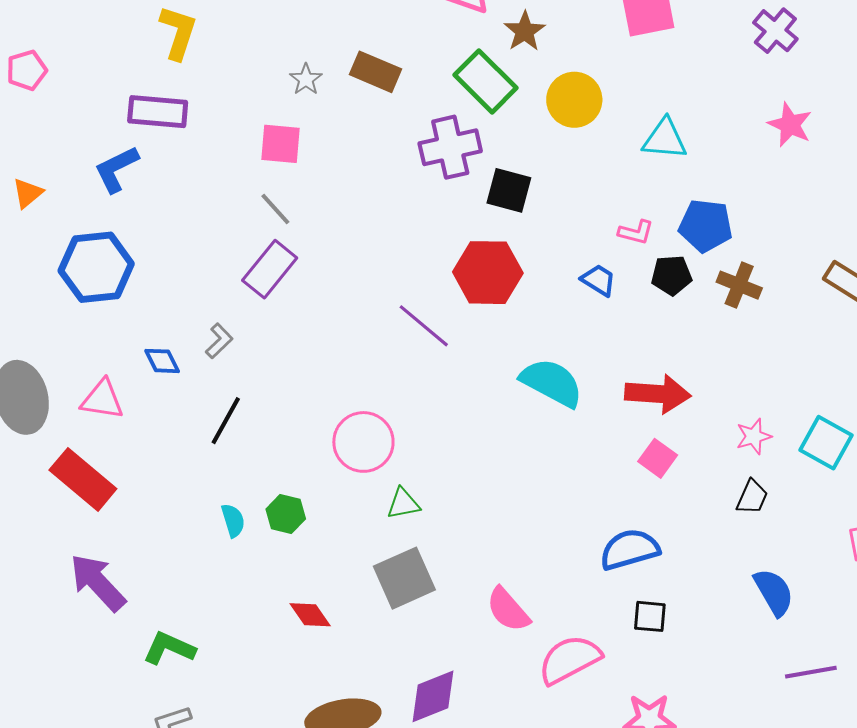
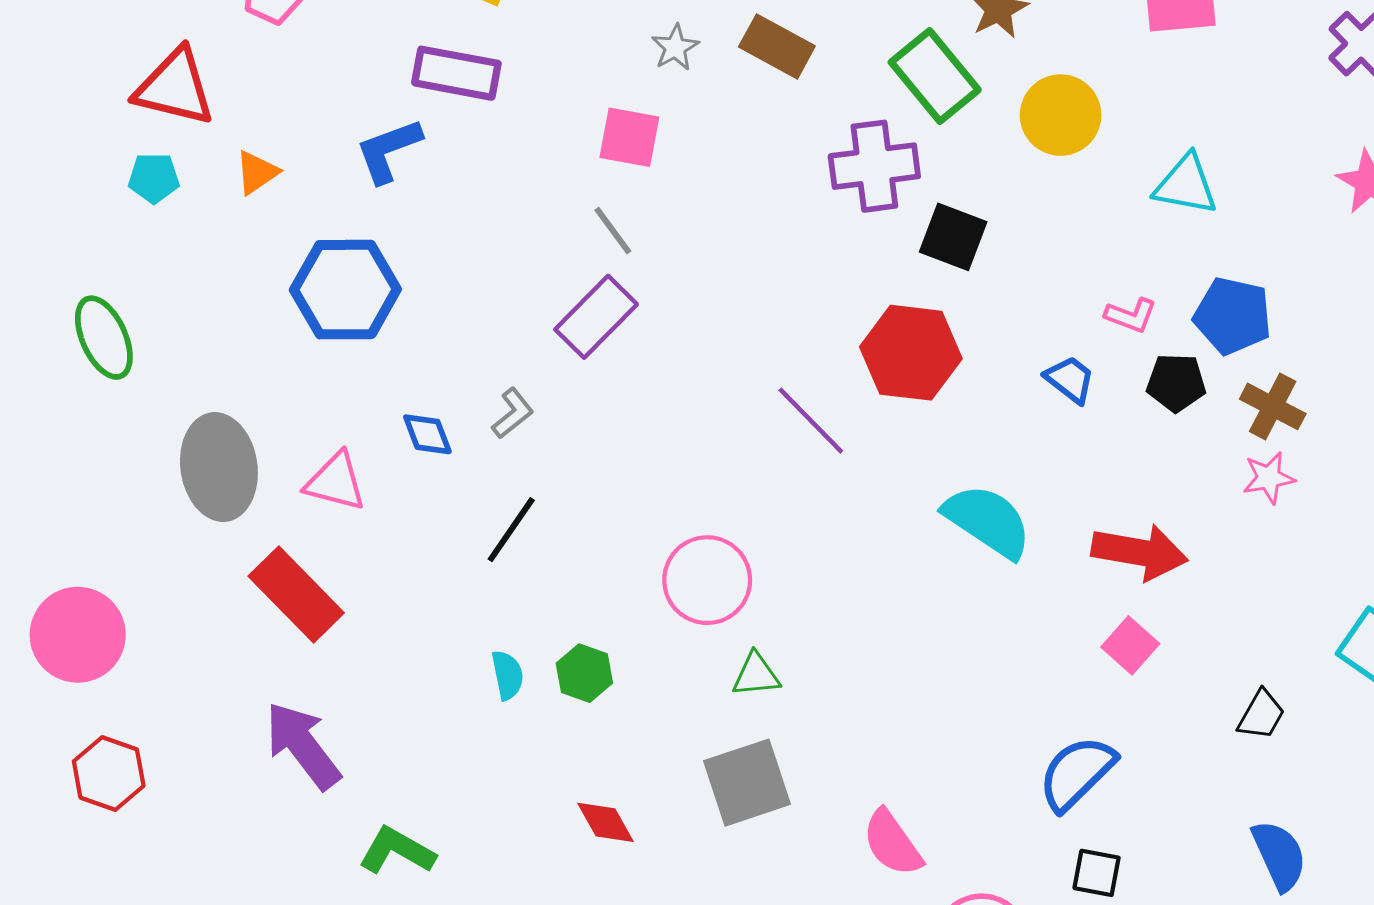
pink star: (754, 436) -> (1269, 478), moved
blue semicircle: (630, 549) -> (1077, 773), turned -34

